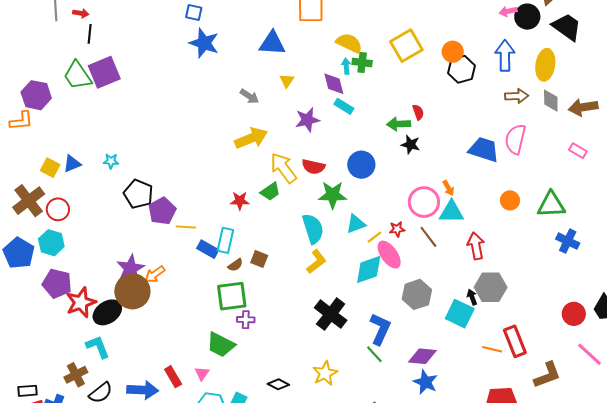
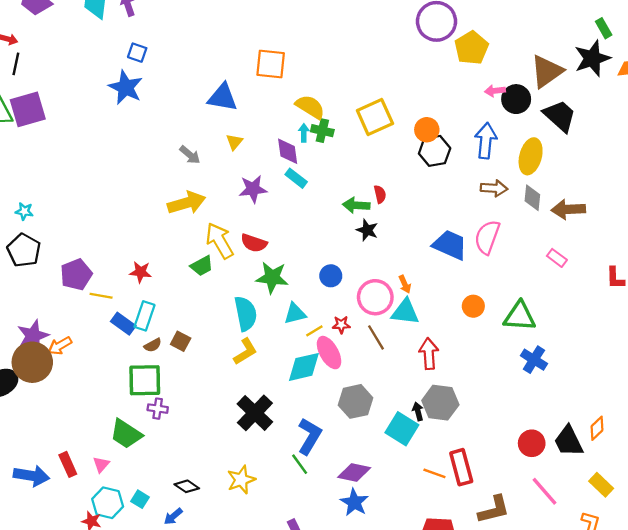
blue star: (204, 43) -> (126, 87), moved
blue circle: (361, 165) -> (331, 276), moved, size x0.7
black pentagon: (138, 194) -> (24, 250), moved
red star: (240, 201) -> (141, 272), moved

